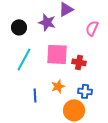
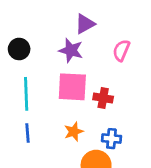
purple star: (47, 22) -> (71, 50), moved
cyan line: (24, 59) -> (26, 94), turned -30
blue line: (35, 95) -> (27, 133), moved

